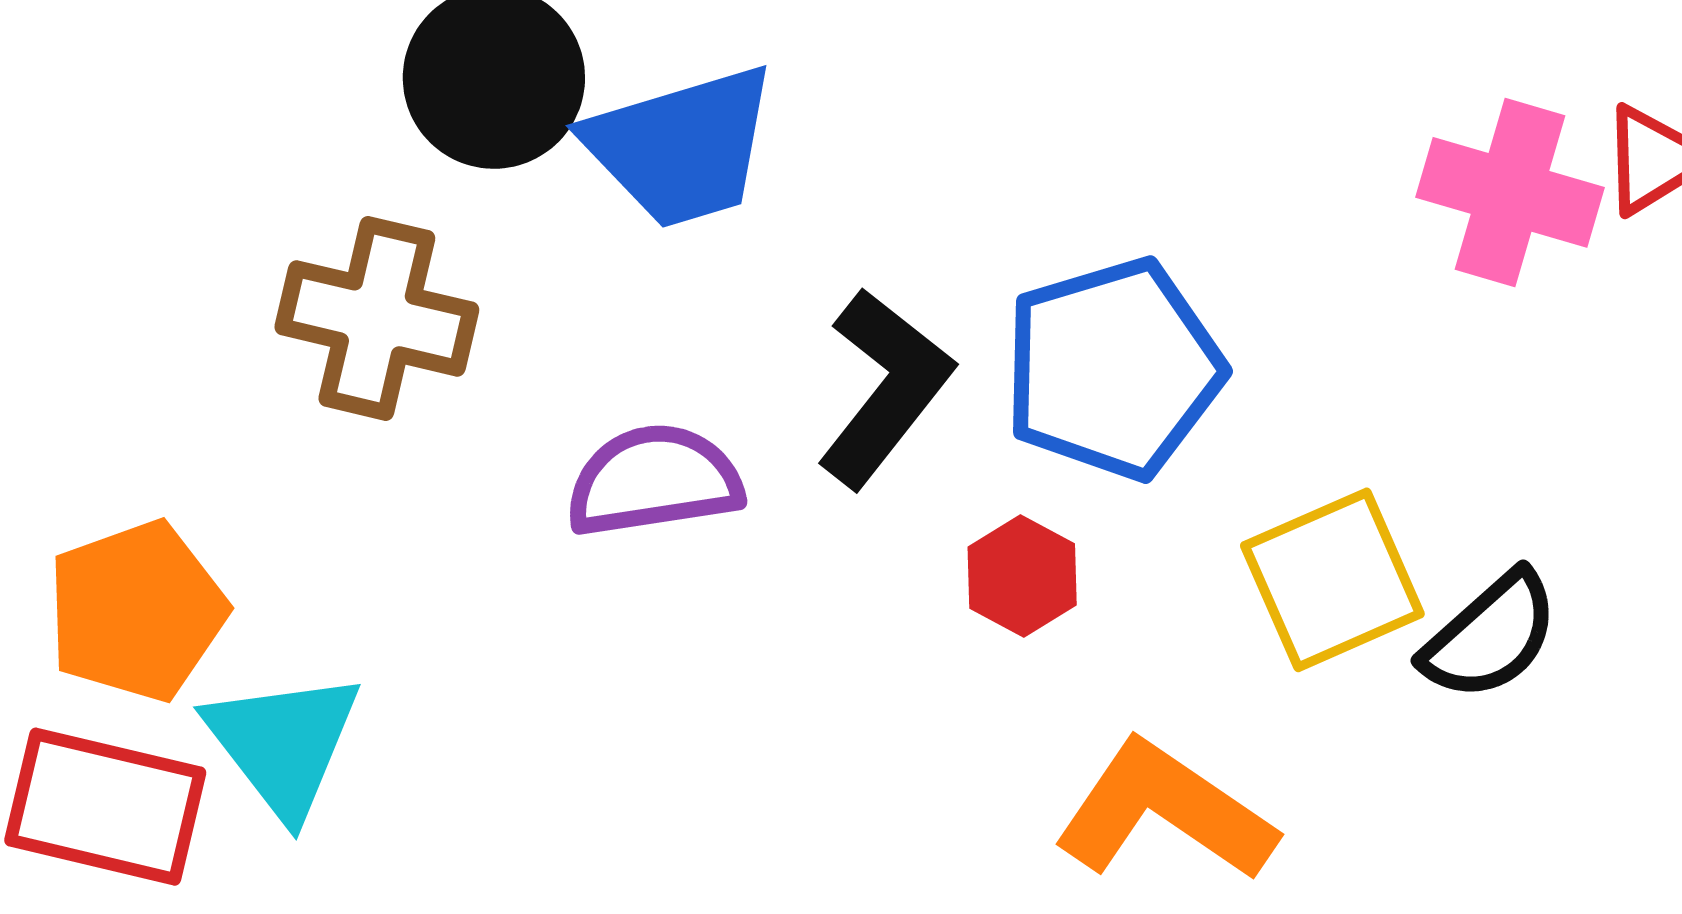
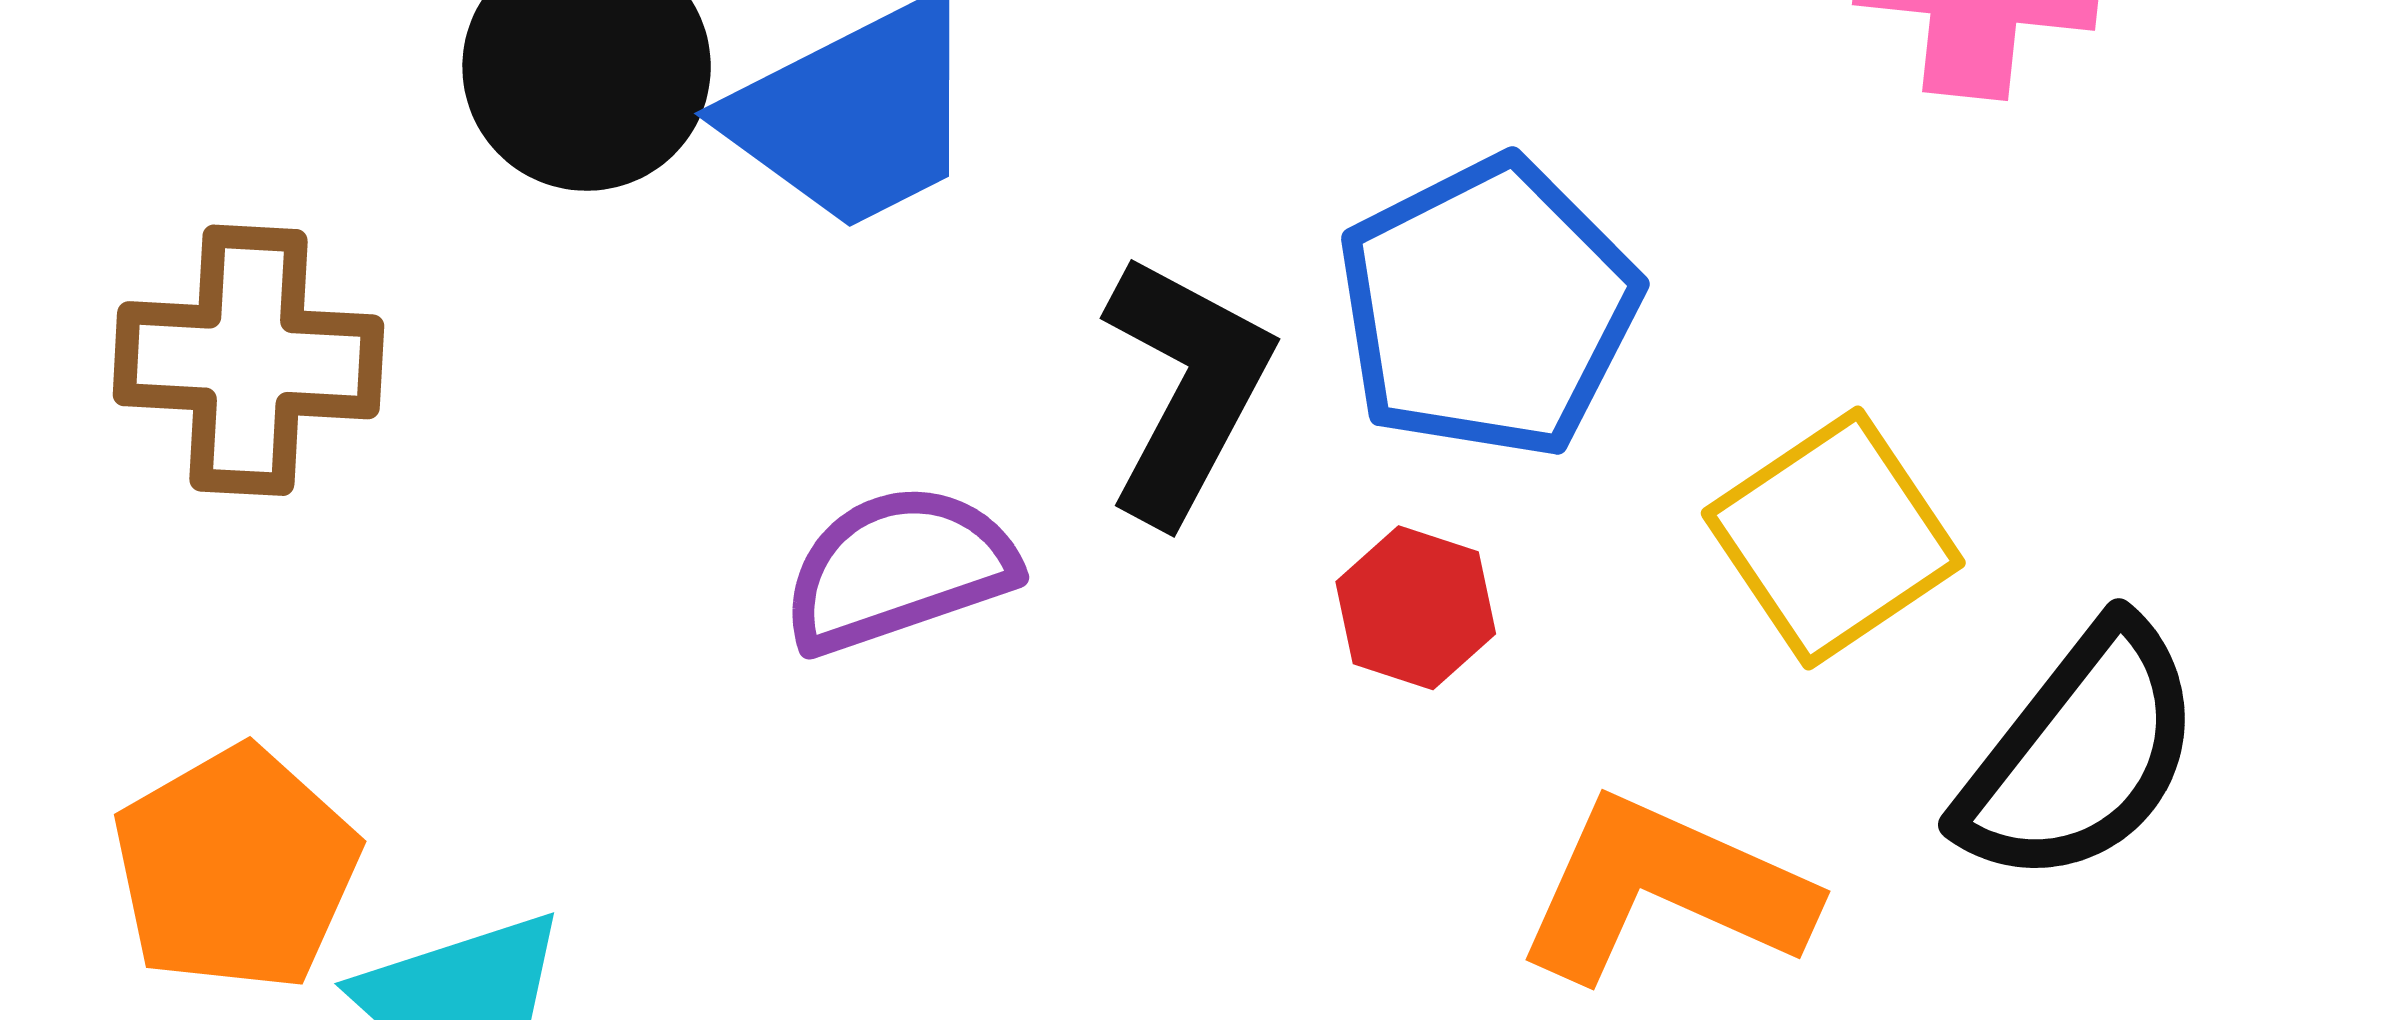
brown cross: (377, 318) -> (248, 360), moved
black semicircle: (1490, 636) -> (2080, 754), moved, size x1.4

